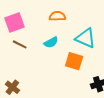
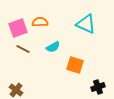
orange semicircle: (57, 16) -> (40, 22), moved
cyan triangle: (86, 38) -> (86, 24), moved

